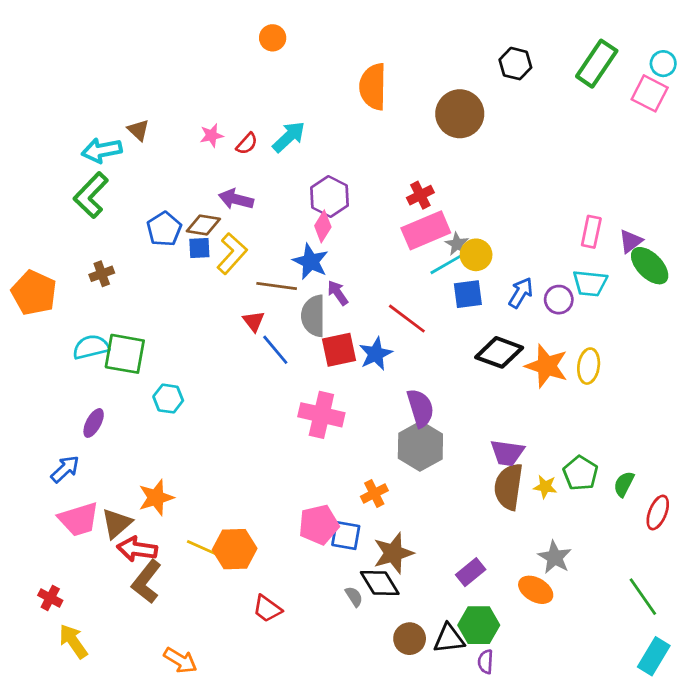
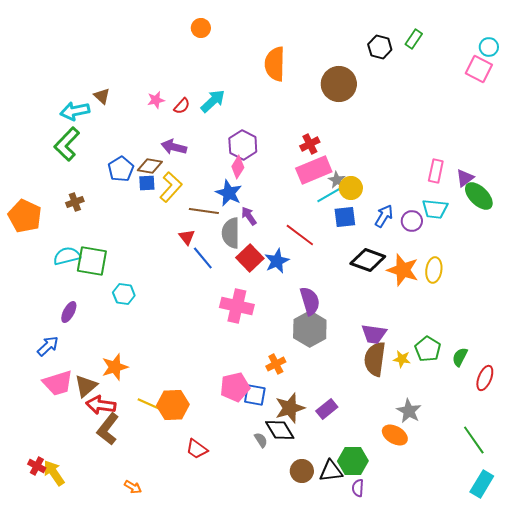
green rectangle: (597, 64) -> (414, 39), moved, size x0.6
red square: (339, 350) -> (250, 258), turned -32
purple rectangle: (471, 572) -> (327, 409), moved
red cross: (50, 598) -> (37, 466), moved
orange arrow: (180, 660) -> (133, 487), size x0.7

